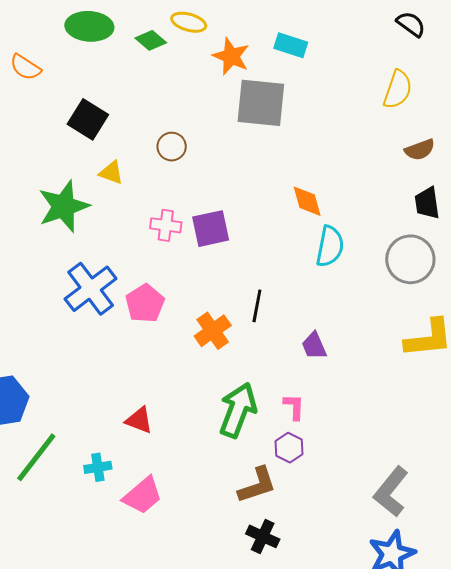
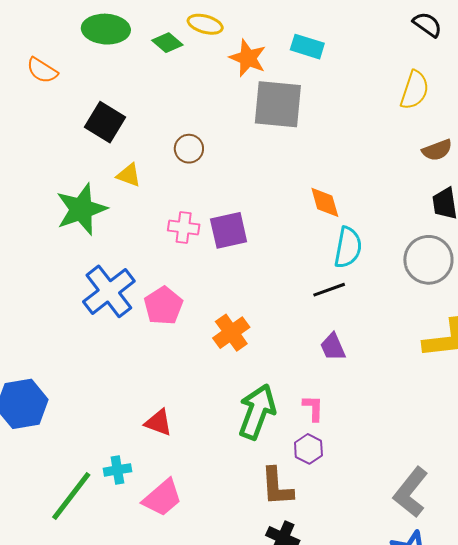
black line: (257, 306) -> (329, 290), moved, turned 60
green line: (36, 457) -> (71, 496), moved
brown L-shape: (257, 485) -> (277, 487), turned 105

